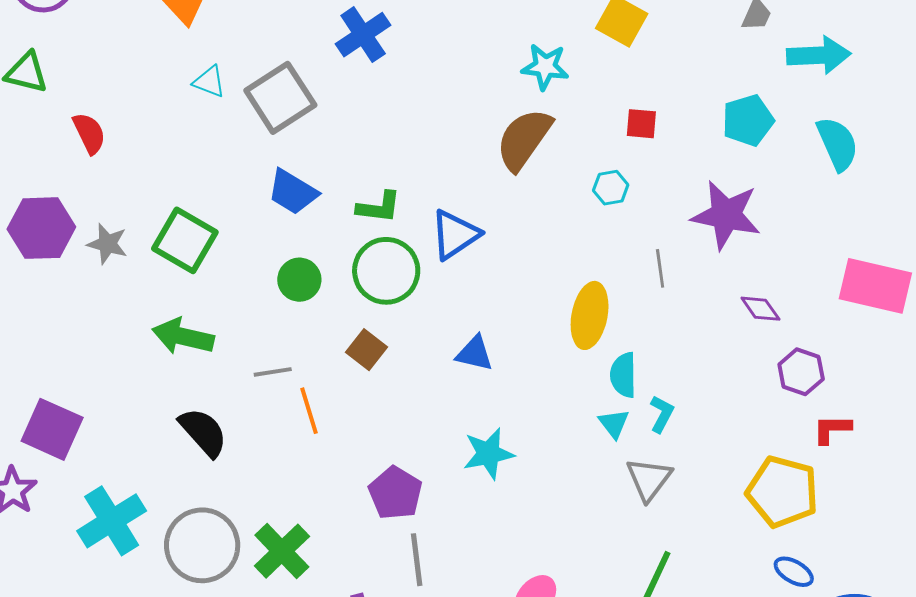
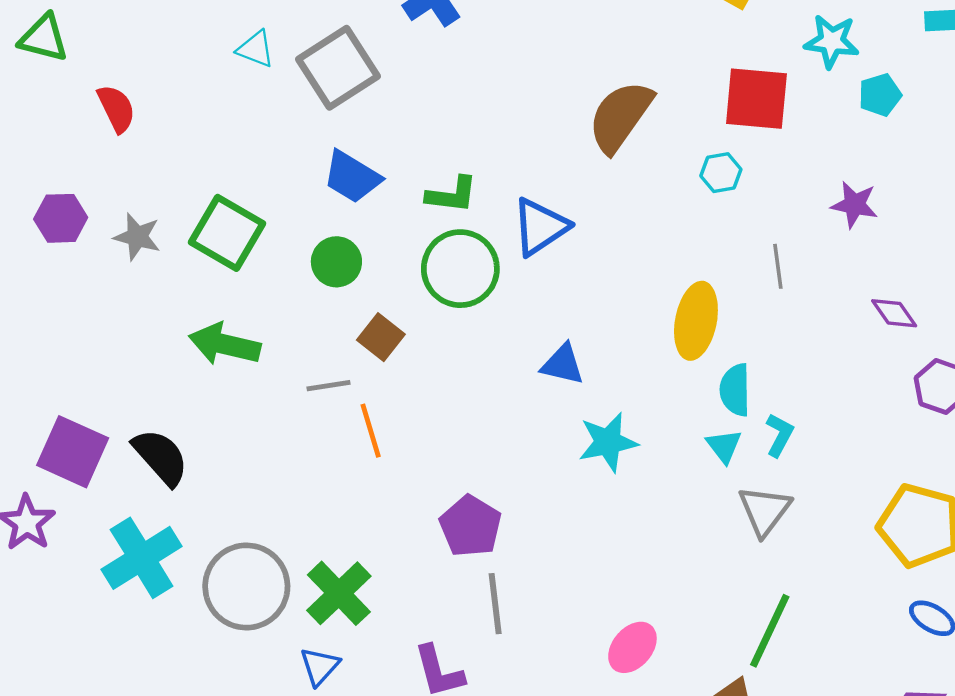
cyan star: (545, 67) -> (832, 41), moved
cyan pentagon: (748, 120) -> (880, 95), size x0.7
red square: (641, 124) -> (756, 99), size x1.8
purple star: (726, 215) -> (854, 205), size x0.6
purple hexagon: (41, 228) -> (61, 218), size x0.7
green circle: (299, 280) -> (336, 262), moved
brown square: (367, 350) -> (381, 337), moved
black semicircle: (203, 432) -> (161, 457), moved
cyan star: (488, 454) -> (608, 442), moved

